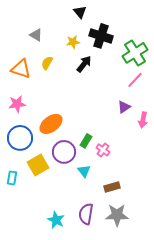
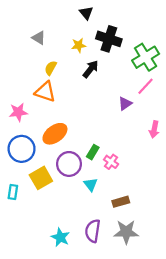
orange triangle: (21, 69) -> (45, 92), moved
purple triangle: (124, 107) -> (125, 104), moved

